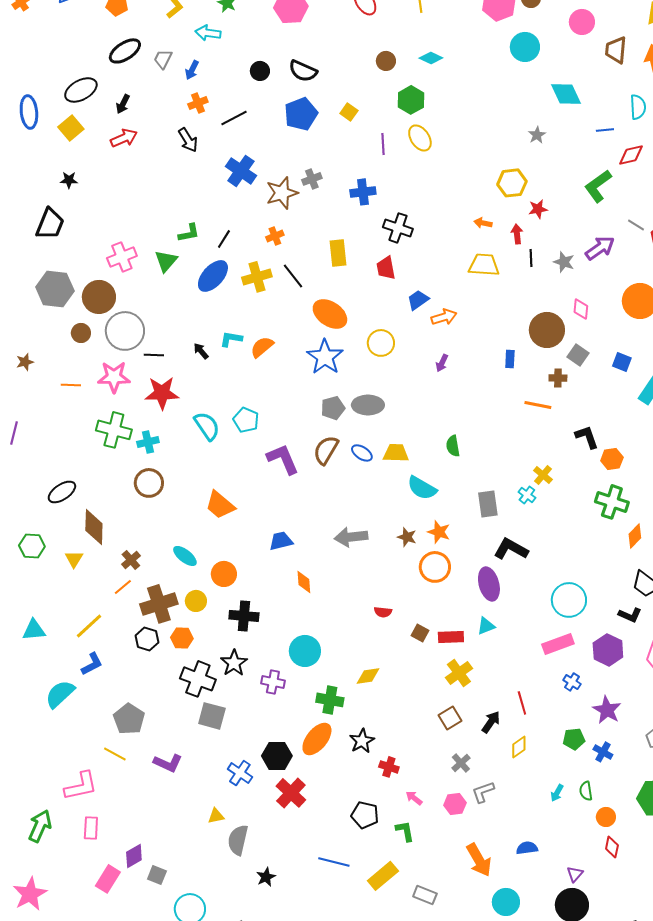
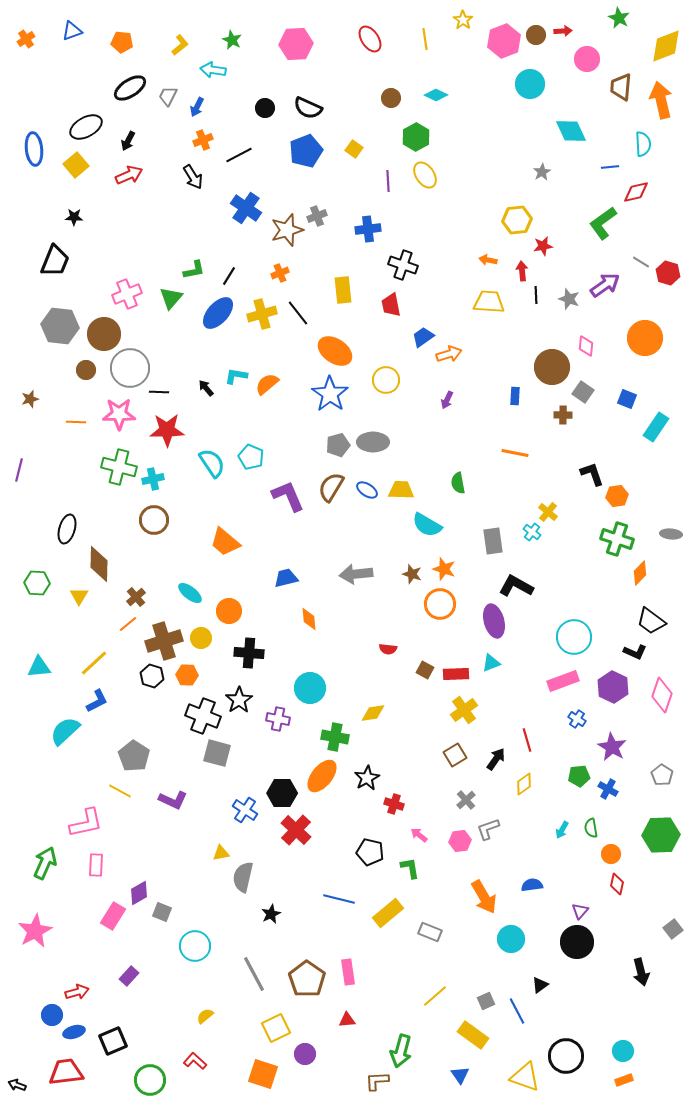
orange line: (538, 405) -> (515, 453), moved
black ellipse: (62, 492) -> (67, 529), turned -40

